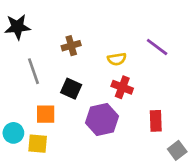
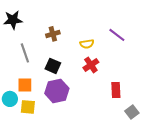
red cross: (122, 87) -> (91, 65), turned 35
orange square: (46, 114) -> (25, 85), moved
purple hexagon: (102, 119) -> (57, 91), moved

